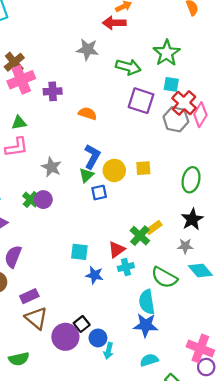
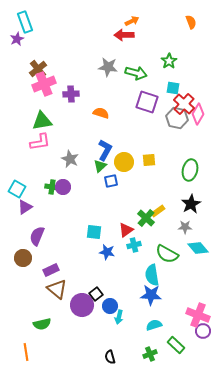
gray star: (88, 49) -> (108, 67), moved
green star: (167, 53) -> (169, 61), size x0.7
green triangle: (19, 123) -> (42, 121), size x1.5
green cross: (31, 200) -> (52, 187), turned -32

